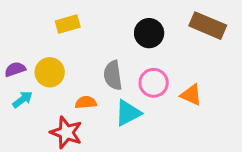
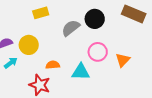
gray semicircle: (113, 75) -> (71, 28), moved, turned 60
orange triangle: (191, 95) -> (123, 60), turned 49
cyan triangle: (128, 113) -> (81, 72), turned 30

